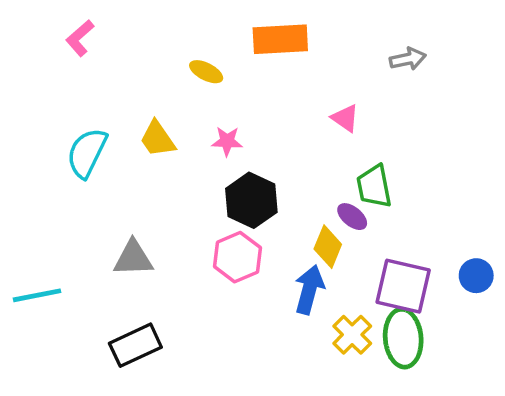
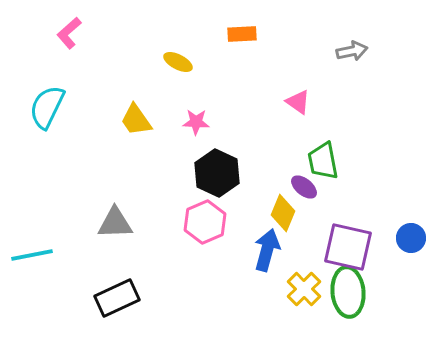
orange rectangle: (280, 39) -> (242, 34), size x0.6
cyan semicircle: (87, 153) -> (47, 107), moved

